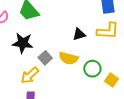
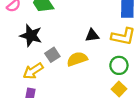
yellow semicircle: (69, 58) -> (77, 59), turned 138
green circle: (92, 69) -> (119, 65), moved

